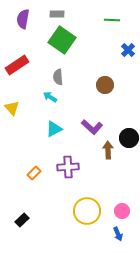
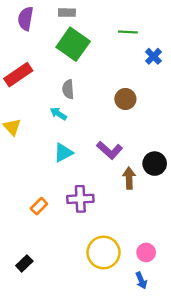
green line: (112, 20) -> (128, 32), moved

